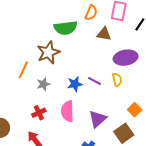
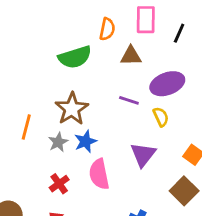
brown star: (48, 52) -> (72, 109), moved
purple line: (94, 81) -> (129, 100), moved
blue star: (75, 84) -> (85, 141), moved
purple triangle: (98, 119) -> (143, 155), moved

